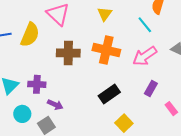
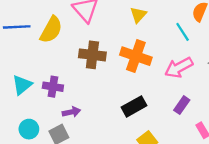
purple arrow: (55, 105) -> (71, 112), turned -42
cyan circle: (22, 114) -> (29, 129), moved

